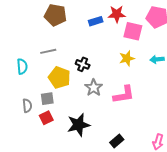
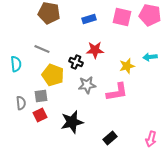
red star: (117, 14) -> (95, 50), moved
pink square: (133, 31) -> (122, 17), moved
gray line: (48, 51) -> (42, 49), turned 35
yellow star: (127, 58) -> (127, 66), moved
gray star: (94, 88) -> (87, 85), turned 30

